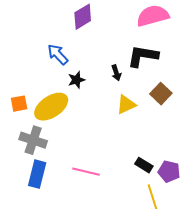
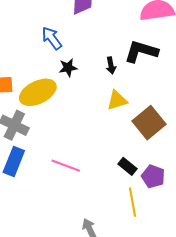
brown square: (161, 94) -> (149, 123), moved, size x1.4

